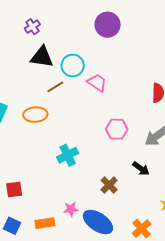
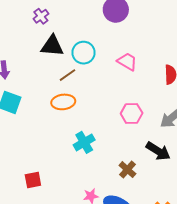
pink trapezoid: (97, 83) -> (127, 62), moved
orange ellipse: (35, 115) -> (63, 102), moved
black arrow: (141, 168) -> (158, 151), size x1.4

